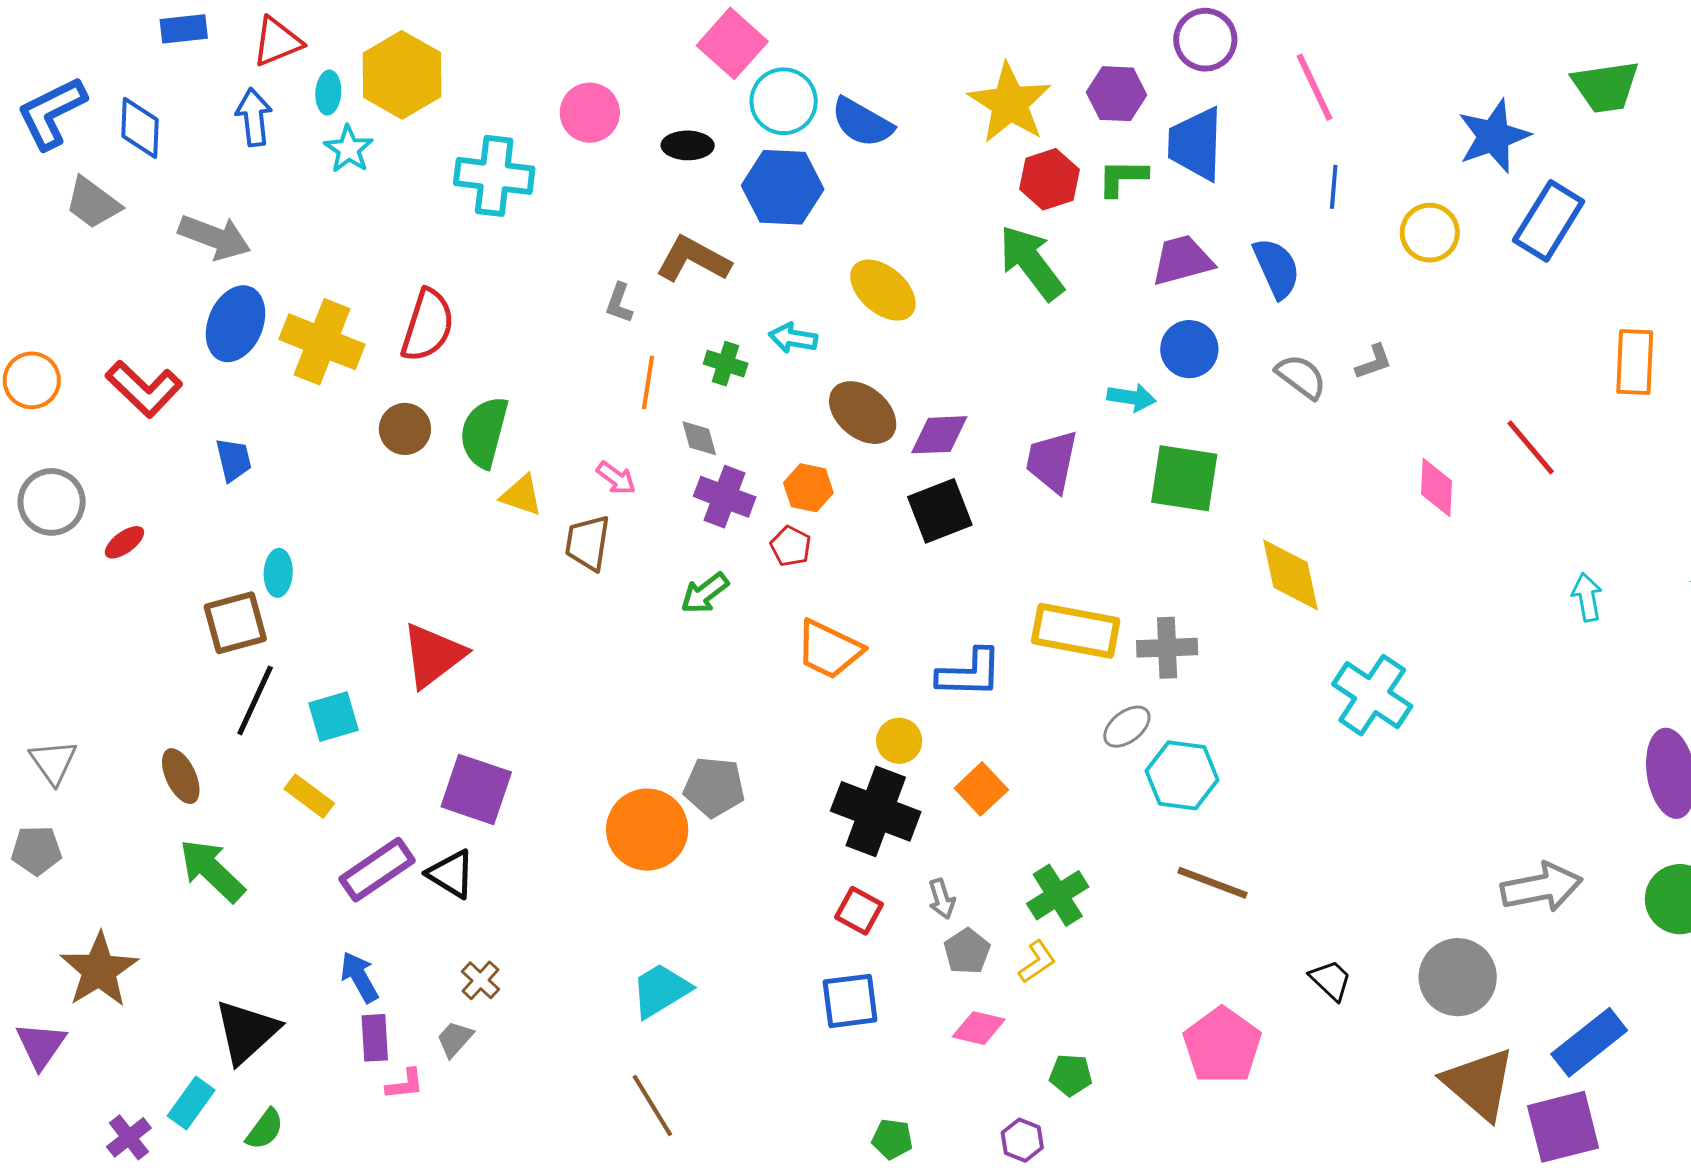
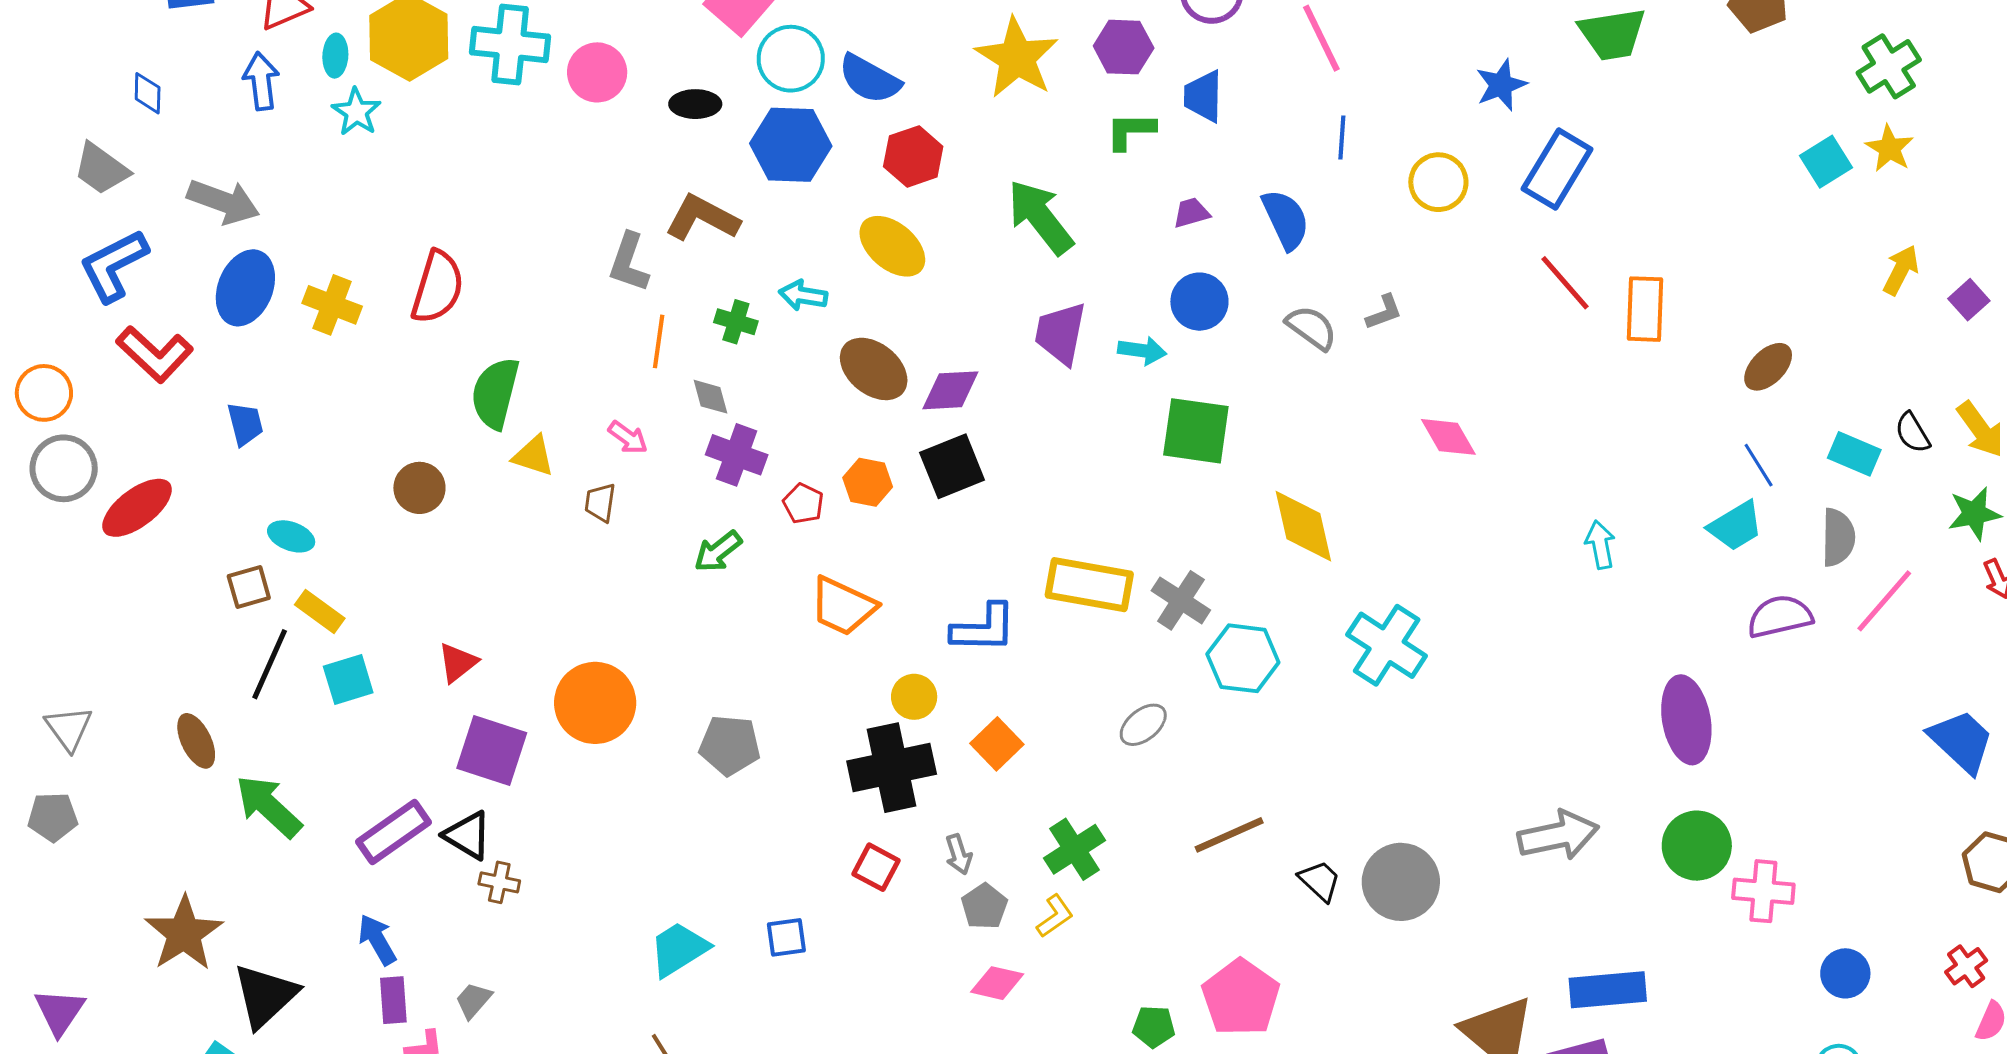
blue L-shape: (52, 113) -> (114, 265), moved
blue diamond: (140, 128) -> (148, 93), size x0.7
blue star: (1494, 136) -> (1501, 85), size x0.7
blue trapezoid: (1196, 144) -> (1203, 96), size x0.7
cyan cross: (494, 176) -> (510, 44), moved
red hexagon: (1049, 179) -> (913, 156), moved
purple trapezoid: (1182, 260) -> (1191, 213), size x0.6
gray L-shape: (619, 303) -> (629, 262), size x1.5
yellow cross: (322, 342) -> (332, 305), size x0.7
orange circle: (32, 380) -> (44, 393), moved
brown circle: (405, 429) -> (419, 488), moved
red line: (1531, 447) -> (1565, 283), moved
purple trapezoid: (1052, 461) -> (1060, 333), moved
orange hexagon: (808, 488) -> (868, 482), moved
pink diamond: (1437, 488) -> (1448, 437), turned -32
red ellipse: (124, 542) -> (137, 508), size x1.8
brown trapezoid: (588, 543) -> (600, 503), size x0.7
cyan ellipse: (278, 573) -> (291, 536), turned -72
brown square: (235, 623) -> (249, 587), size x0.7
gray cross: (1167, 648) -> (1181, 600), turned 36
red triangle: (433, 655) -> (458, 663), moved, size x0.6
gray ellipse: (1127, 727) -> (1143, 725), moved
cyan hexagon: (1182, 775) -> (1243, 658), moved
yellow rectangle: (309, 796) -> (320, 611), moved
black cross: (876, 811) -> (892, 768), turned -32
orange circle: (647, 830) -> (595, 703), moved
green arrow: (212, 870) -> (269, 806), moved
brown line: (1212, 883) -> (1229, 835), turned -44
brown star: (99, 970) -> (184, 933), moved
gray circle: (1458, 977) -> (1401, 882), moved
brown cross: (480, 980) -> (499, 882), moved, turned -30
black trapezoid: (1331, 980) -> (1320, 881), moved
blue square: (850, 1001) -> (786, 937), moved, size x0.7
blue rectangle: (1589, 1042) -> (1608, 990), turned 34
green pentagon: (1071, 1075) -> (1154, 1027), moved

